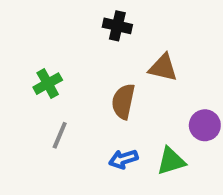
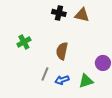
brown triangle: (163, 68) -> (82, 15), moved
gray line: (60, 135) -> (45, 74), moved

